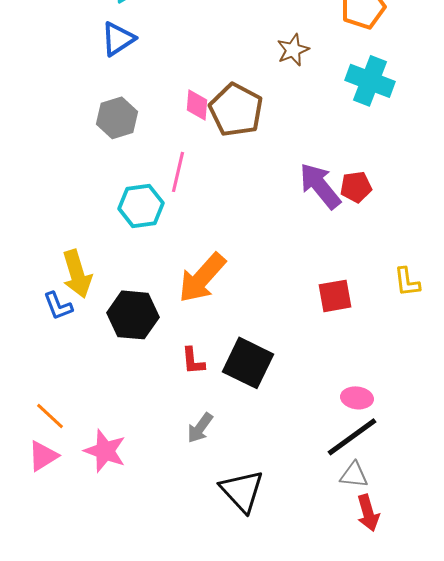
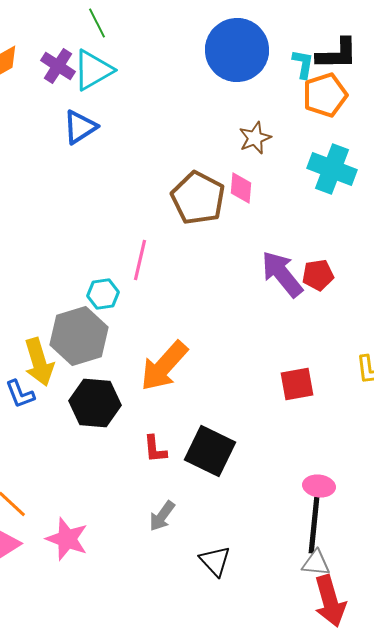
pink diamond: (197, 105) -> (241, 188), moved
gray hexagon: (117, 118) -> (79, 336), moved, size x1.4
cyan hexagon: (141, 206) -> (103, 294), size x0.7
black line: (352, 437) -> (314, 525), turned -48
black triangle: (242, 491) -> (215, 561), moved, size x0.7
red arrow: (368, 513) -> (330, 601), size x1.4

